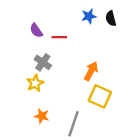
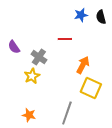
purple semicircle: (36, 31) -> (14, 47), moved
red line: (59, 37) -> (65, 39), moved
orange star: (42, 116) -> (29, 115), moved

